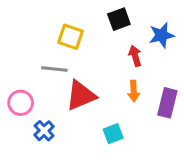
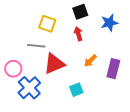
red arrow: (135, 56) -> (78, 34), moved
orange arrow: (134, 91) -> (90, 61), turned 48
blue cross: (44, 131) -> (29, 88), size x1.6

